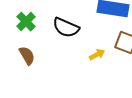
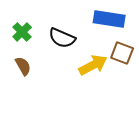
yellow arrow: (97, 55) -> (93, 65), size x1.8

